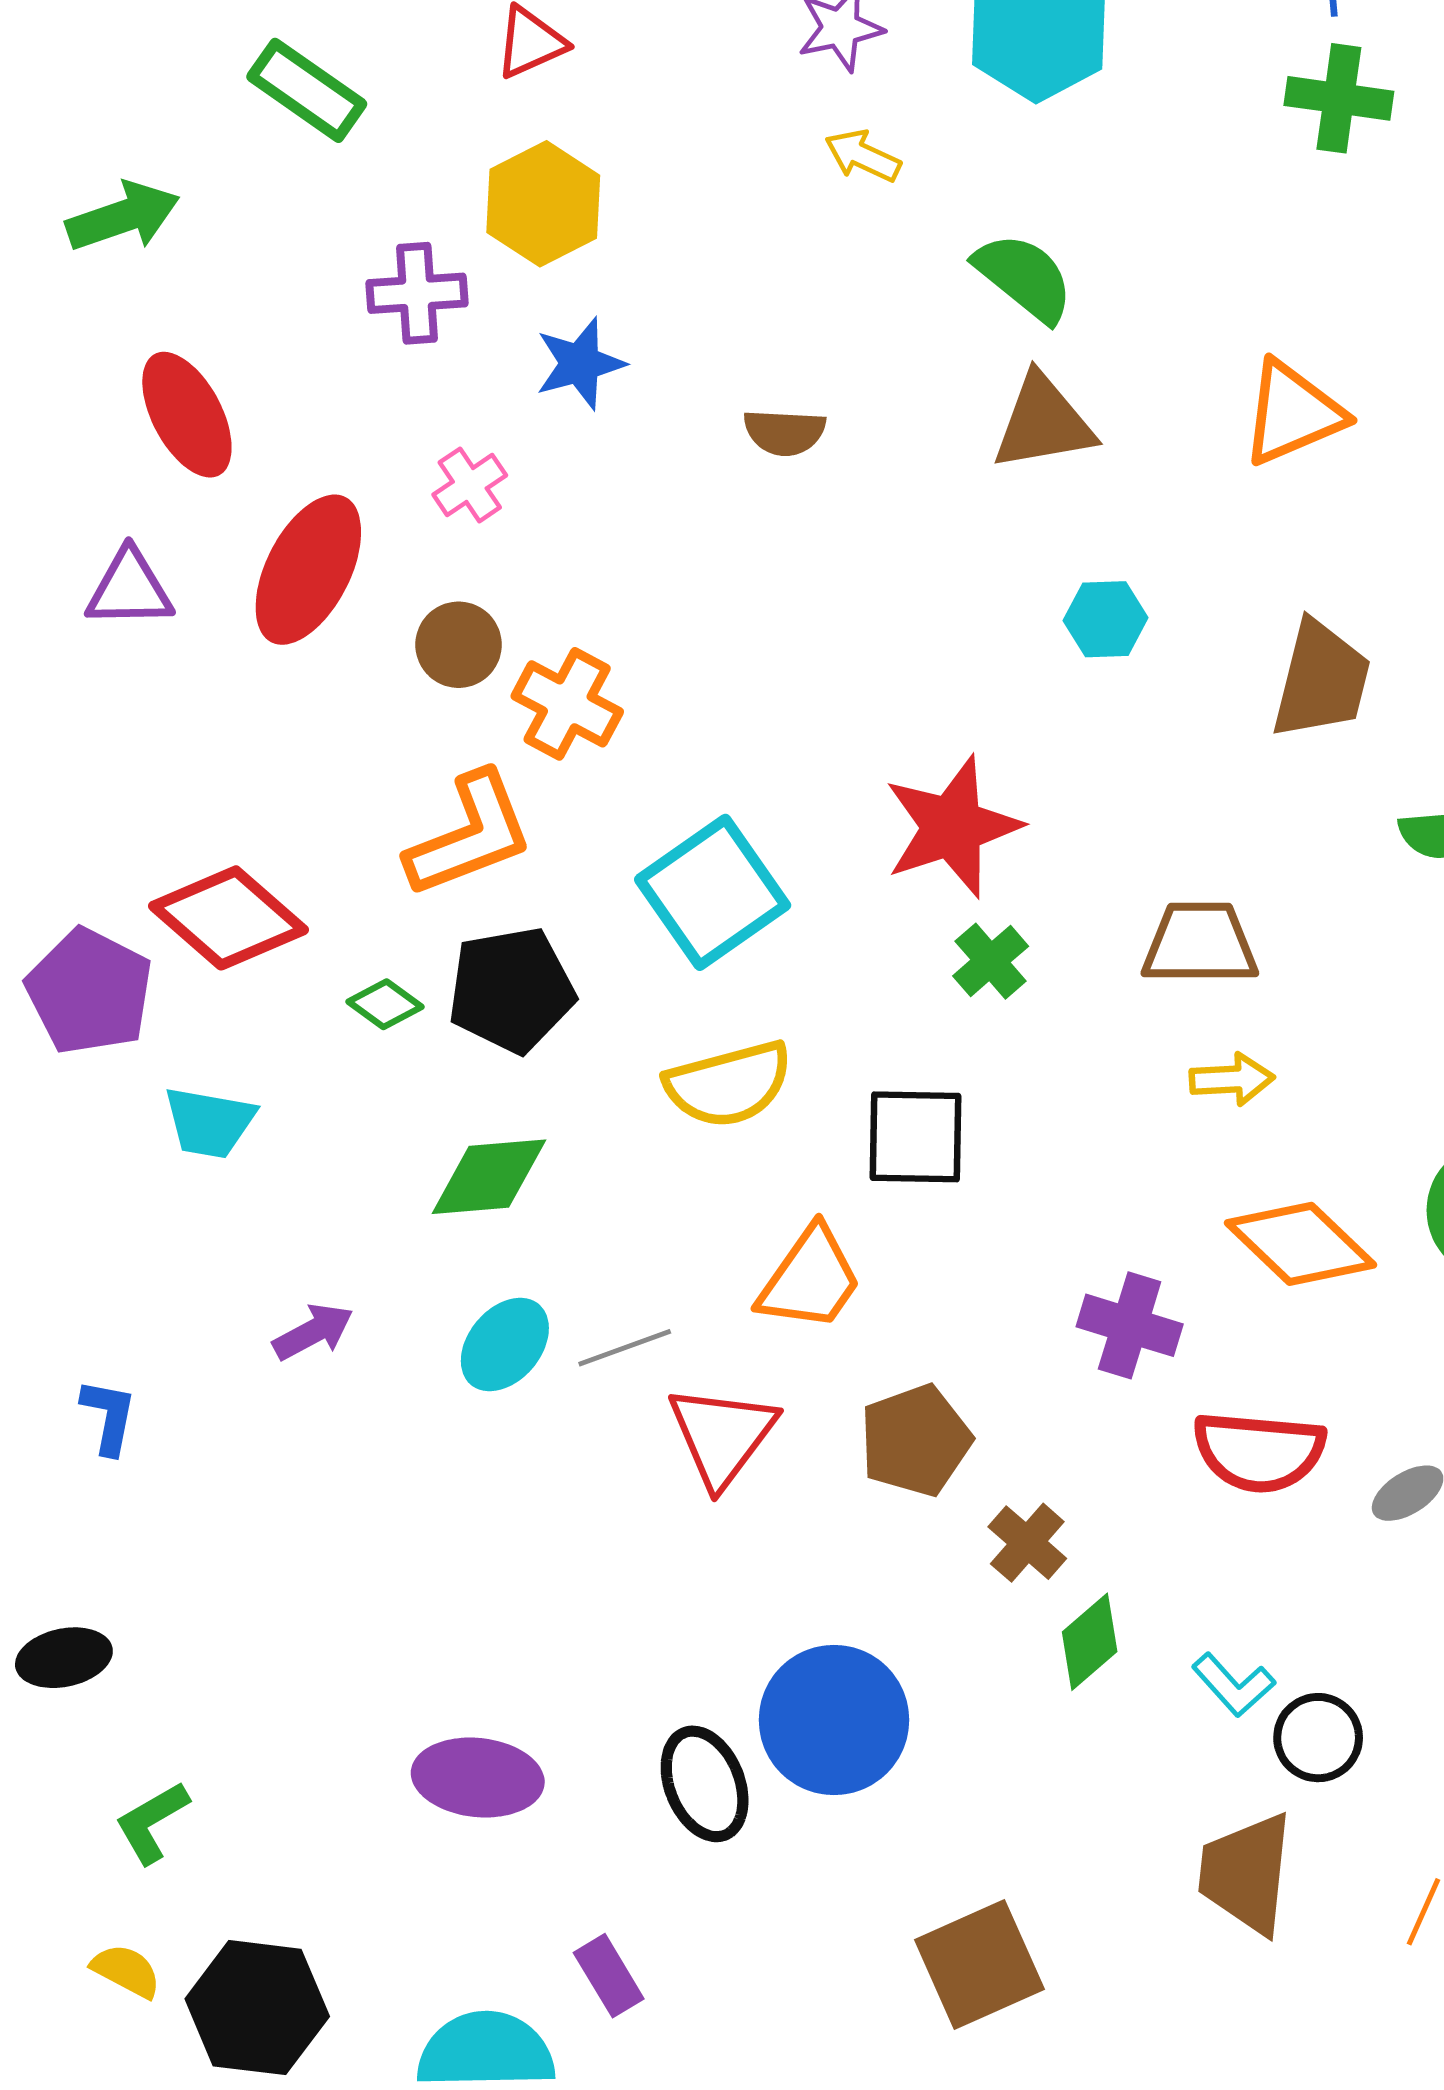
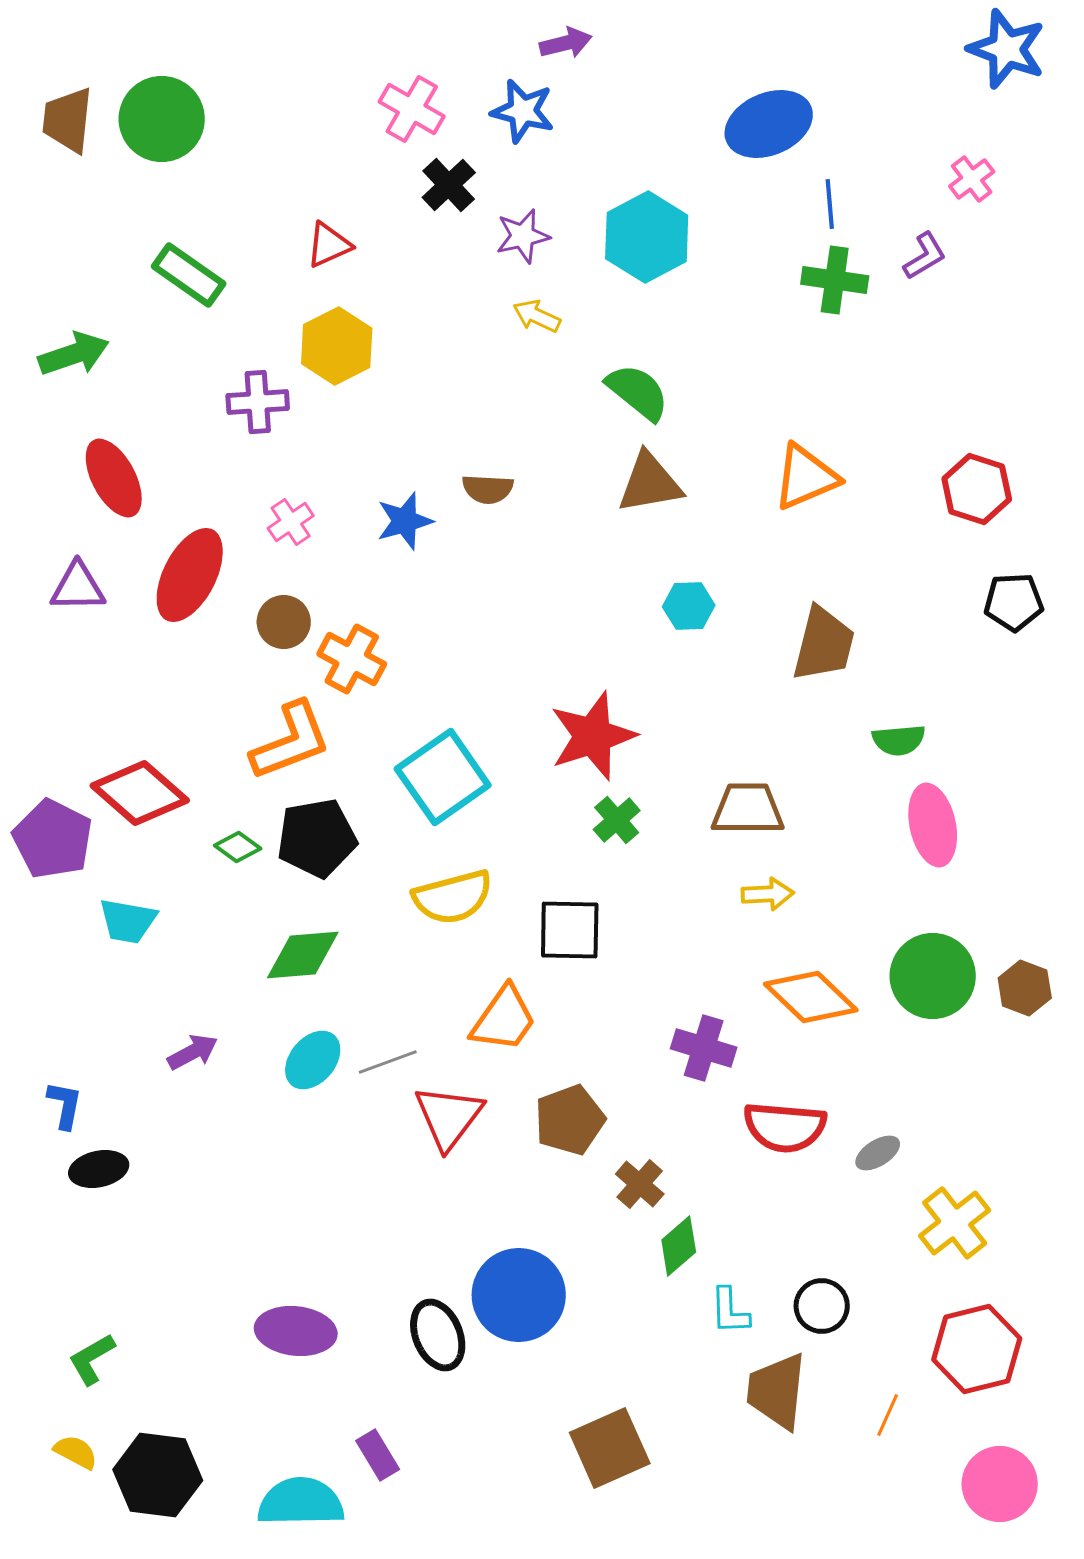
blue star: (580, 364) -> (405, 521), moved
black ellipse: (64, 1658) -> (99, 1169), moved
cyan L-shape: (1233, 1685) -> (730, 1311), moved, turned 40

